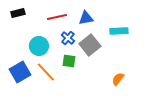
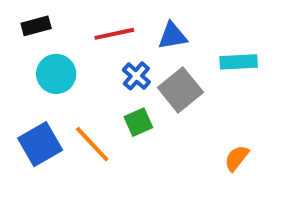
cyan circle: (39, 46) -> (56, 74), moved
green square: (69, 61) -> (138, 122), turned -32

